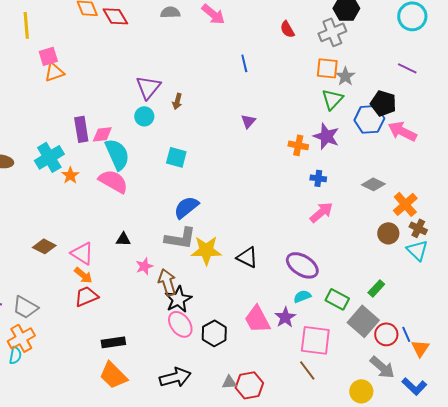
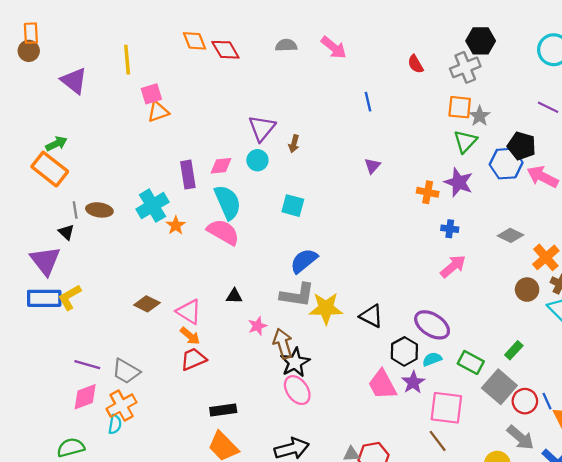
pink diamond: (102, 134) -> (221, 166), moved
black hexagon: (214, 333) -> (404, 351), moved

